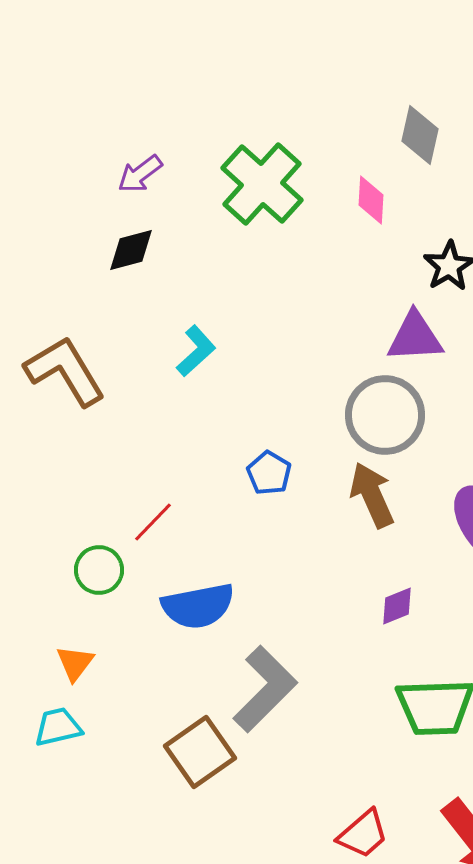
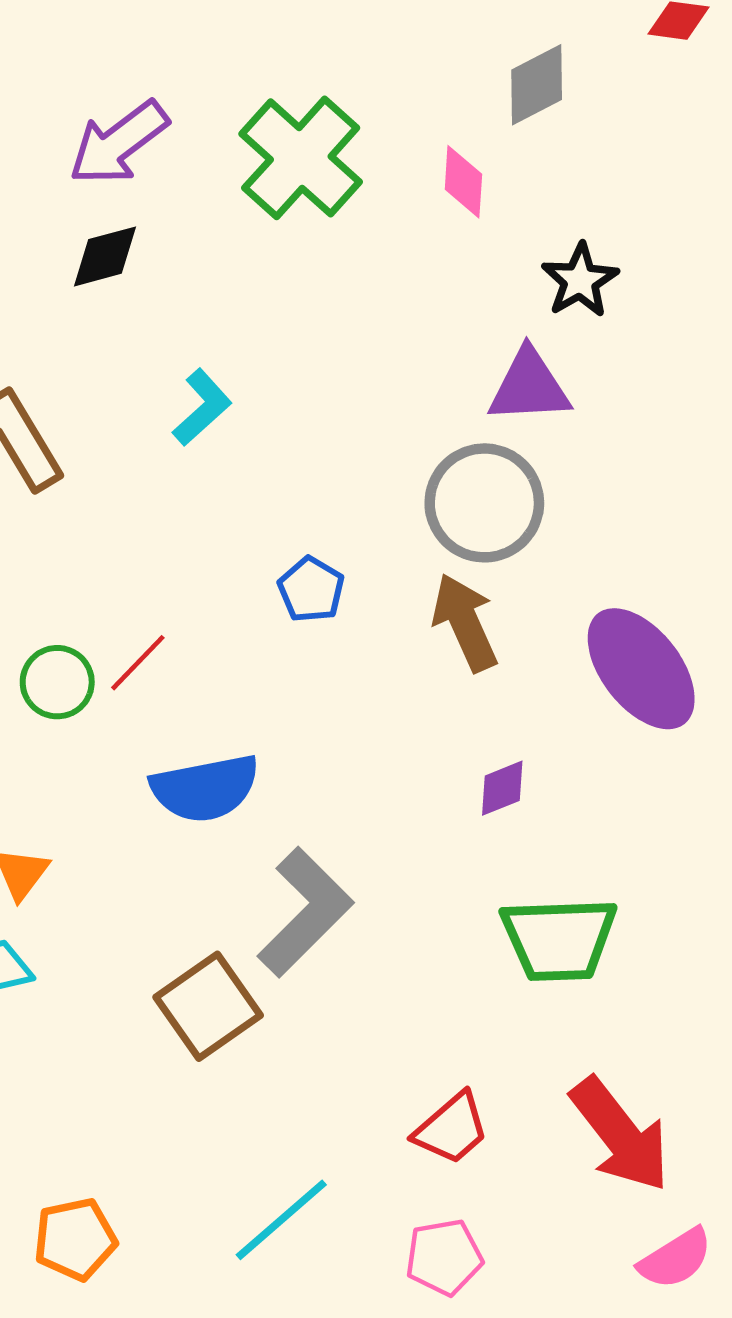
gray diamond: (420, 135) -> (537, 85), turned 50
purple arrow: (140, 174) -> (118, 143), size x1.5
green circle: (99, 570) -> (57, 682), moved

